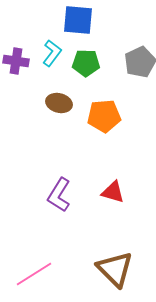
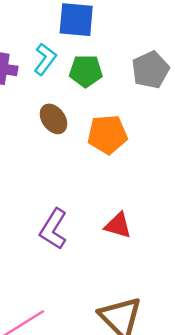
brown ellipse: (59, 103) -> (53, 119), turned 40

